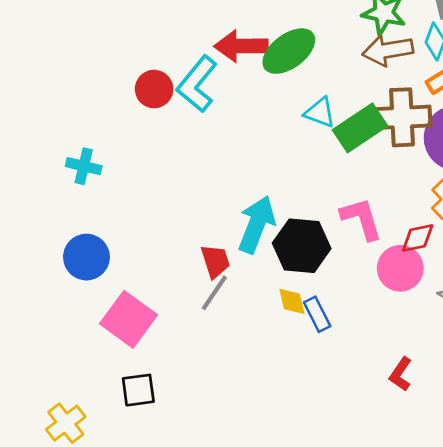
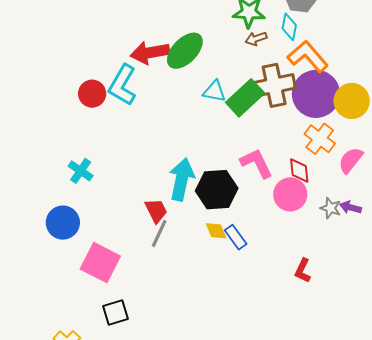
brown arrow: (388, 50) -> (256, 39), size x0.6
cyan cross: (84, 166) -> (81, 171), moved, turned 30
red diamond: (418, 238) -> (299, 171), turned -76

